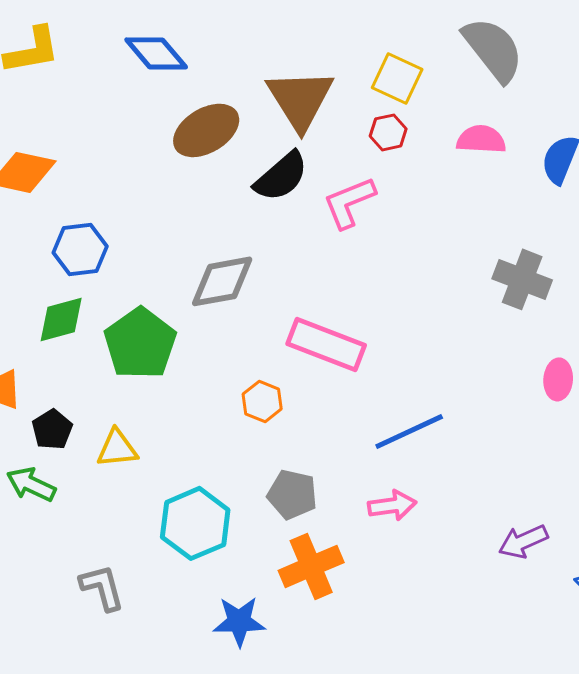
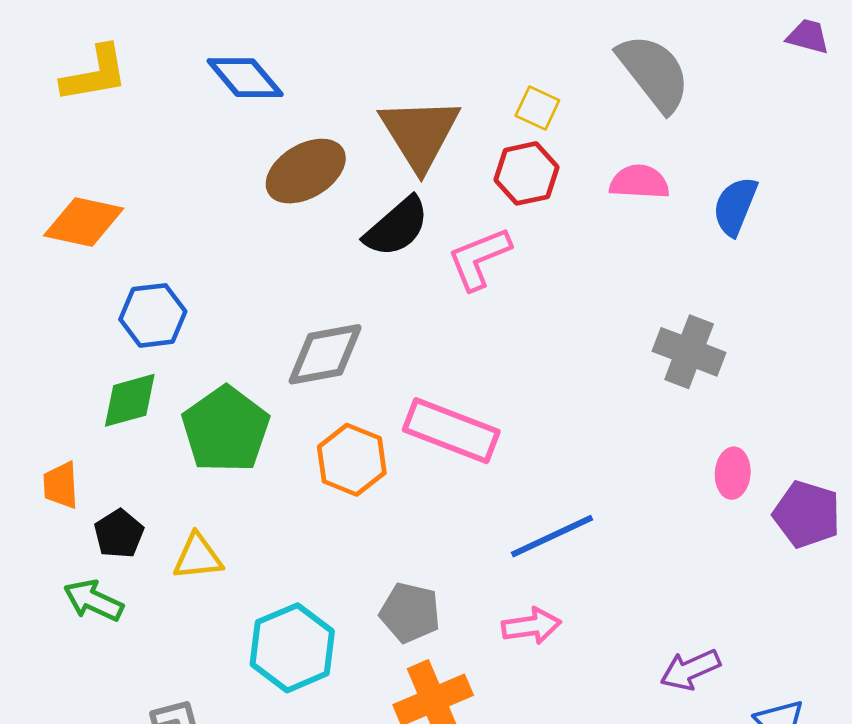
yellow square: (397, 78) -> (537, 108), size x0.7
red hexagon: (388, 132) -> (526, 173), size x1.4
orange hexagon: (262, 401) -> (352, 460), moved, size x1.4

